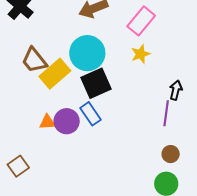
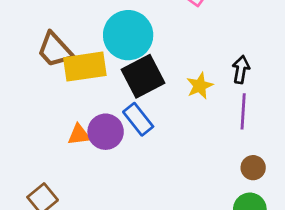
yellow star: (141, 54) -> (200, 86), moved
yellow rectangle: (55, 74) -> (85, 67), turned 36
black arrow: (176, 90) -> (241, 70), moved

